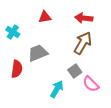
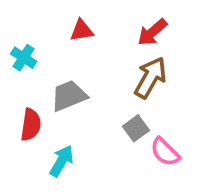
red arrow: (84, 18) -> (152, 32), turned -48
cyan arrow: (57, 89) -> (62, 161), moved

